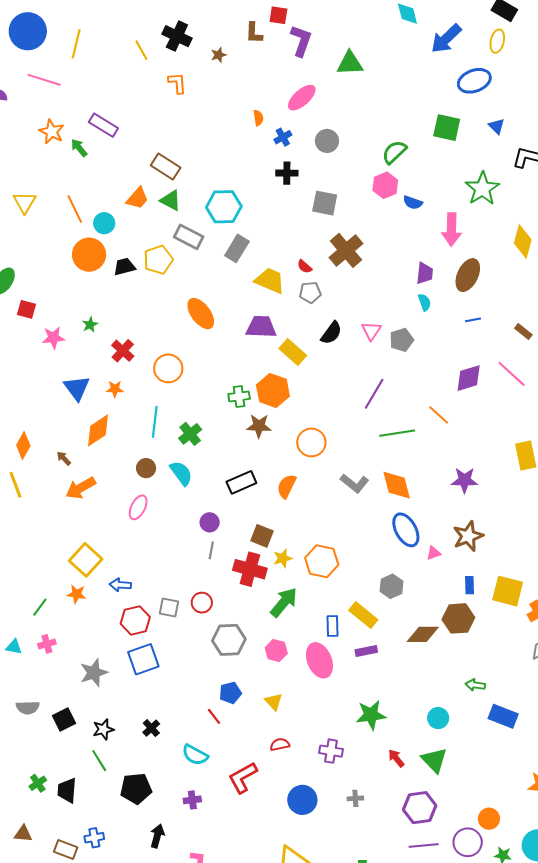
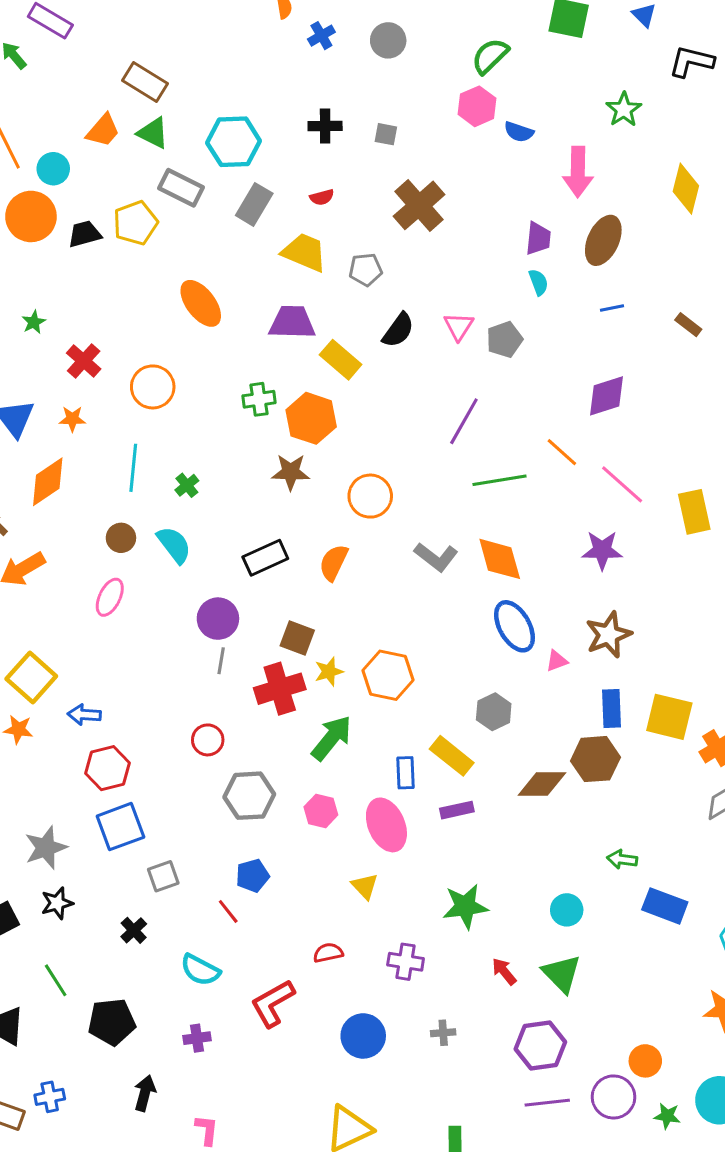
black cross: (287, 173) -> (325, 126), moved
green star: (482, 189) -> (624, 110), size x0.7
gray square: (325, 203) -> (386, 134), size x0.6
red semicircle: (304, 267) -> (322, 197), moved, turned -56
pink line: (512, 374) -> (622, 484), moved
green cross: (239, 396) -> (259, 399), moved
green cross: (190, 434) -> (187, 485), size x0.7
purple circle: (210, 522) -> (218, 619), size x1.4
red cross: (250, 569) -> (280, 689), turned -32
blue rectangle: (469, 585) -> (612, 709), size x1.4
gray square: (169, 608) -> (163, 876), moved, turned -30
yellow triangle: (274, 702) -> (365, 886), moved
black star: (103, 729) -> (57, 903), moved

